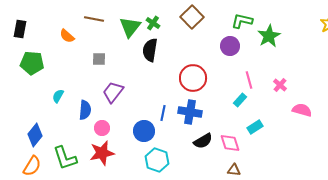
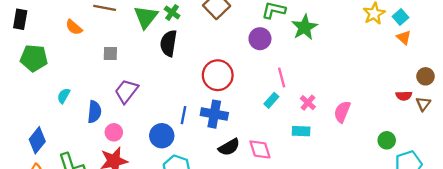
pink cross: (280, 85) -> (308, 103), moved
pink semicircle: (302, 110) -> (342, 112), turned -84
cyan rectangle: (255, 127) -> (301, 131), moved, turned 35

